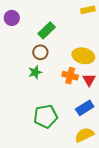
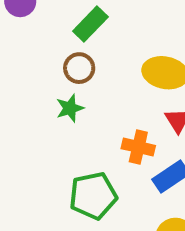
orange cross: (70, 76) -> (138, 147), moved

